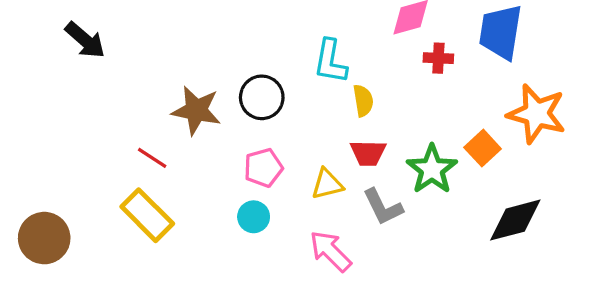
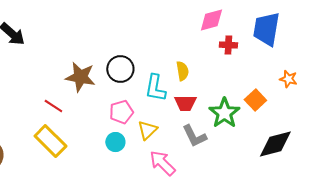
cyan L-shape: (330, 61) -> (155, 88), moved
orange star: (537, 114) -> (288, 79), size x0.5
yellow triangle: (327, 184) -> (147, 130), moved, turned -30

